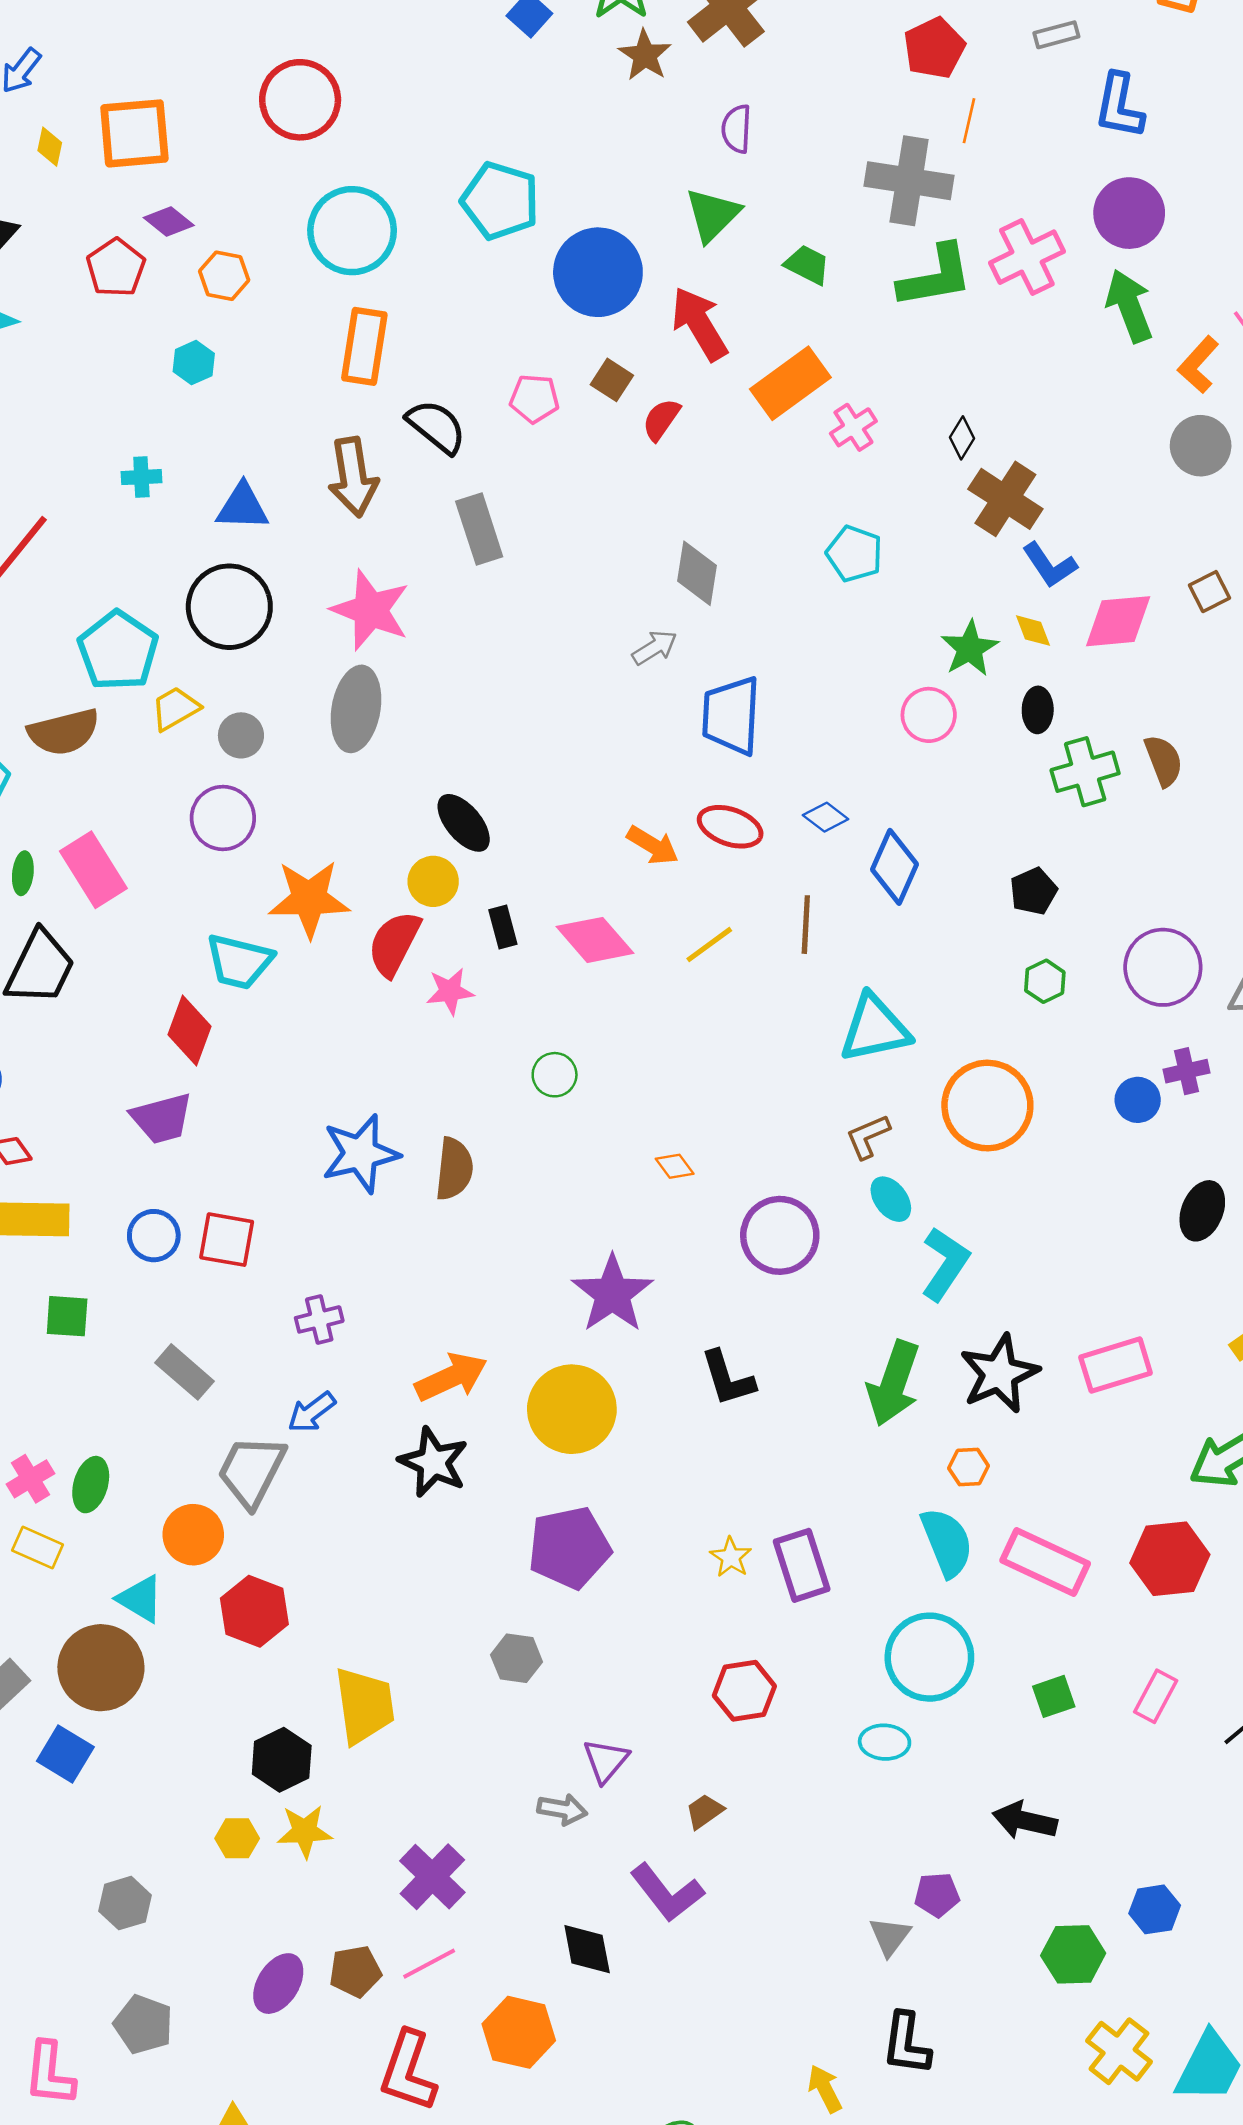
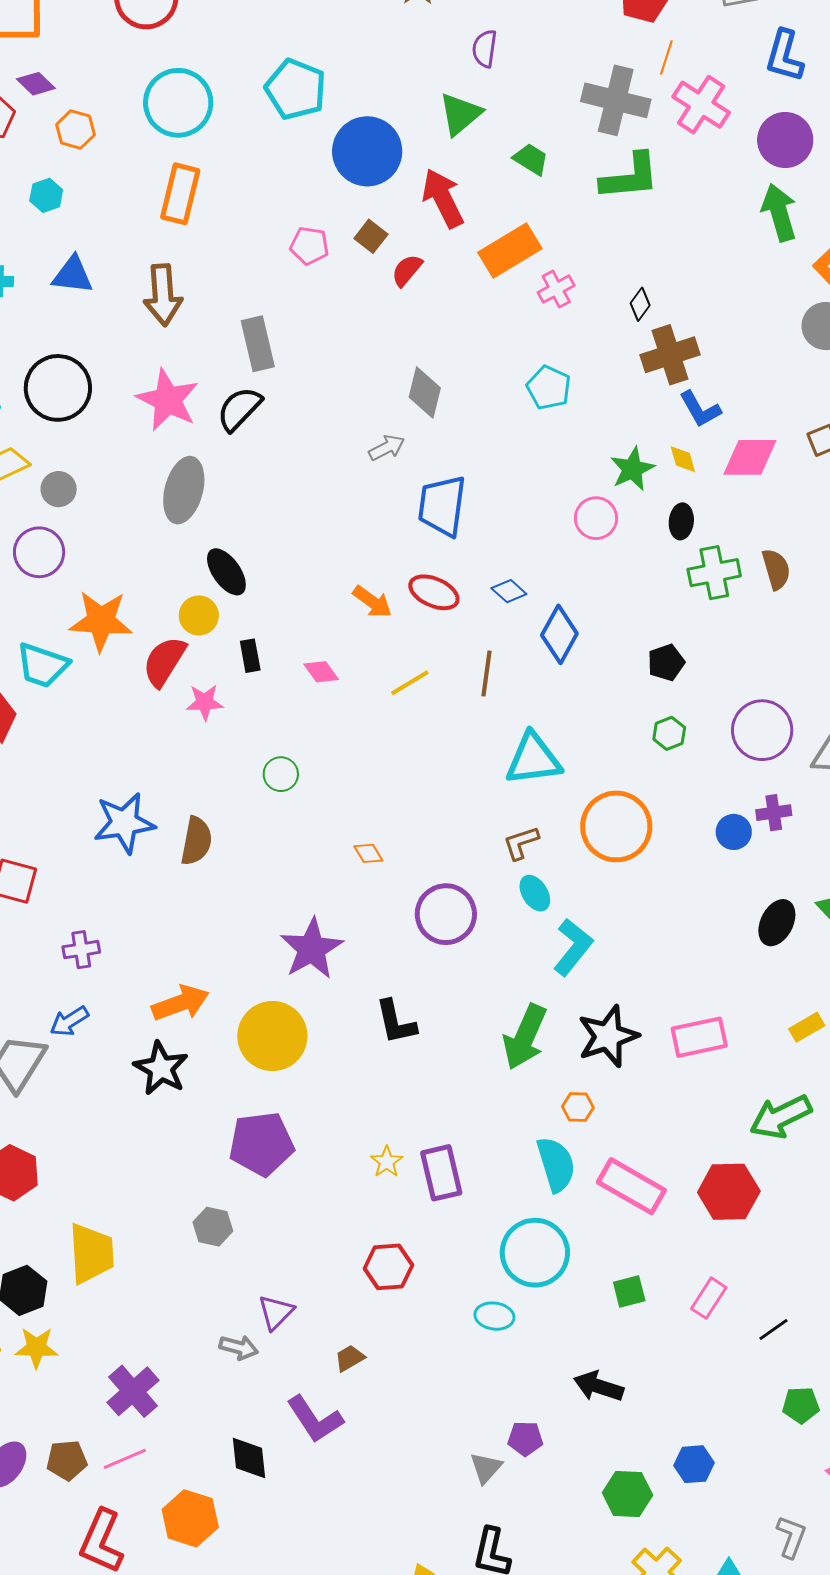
pink cross: (1027, 257) -> (701, 105), moved, turned -36
black semicircle: (436, 427) -> (239, 409), moved, turned -90
brown cross: (1005, 499) -> (670, 355), turned 34
blue triangle: (242, 507) -> (73, 275), moved
gray ellipse: (356, 709) -> (184, 490), moved
pink diamond: (595, 940) -> (321, 672), size x0.6

